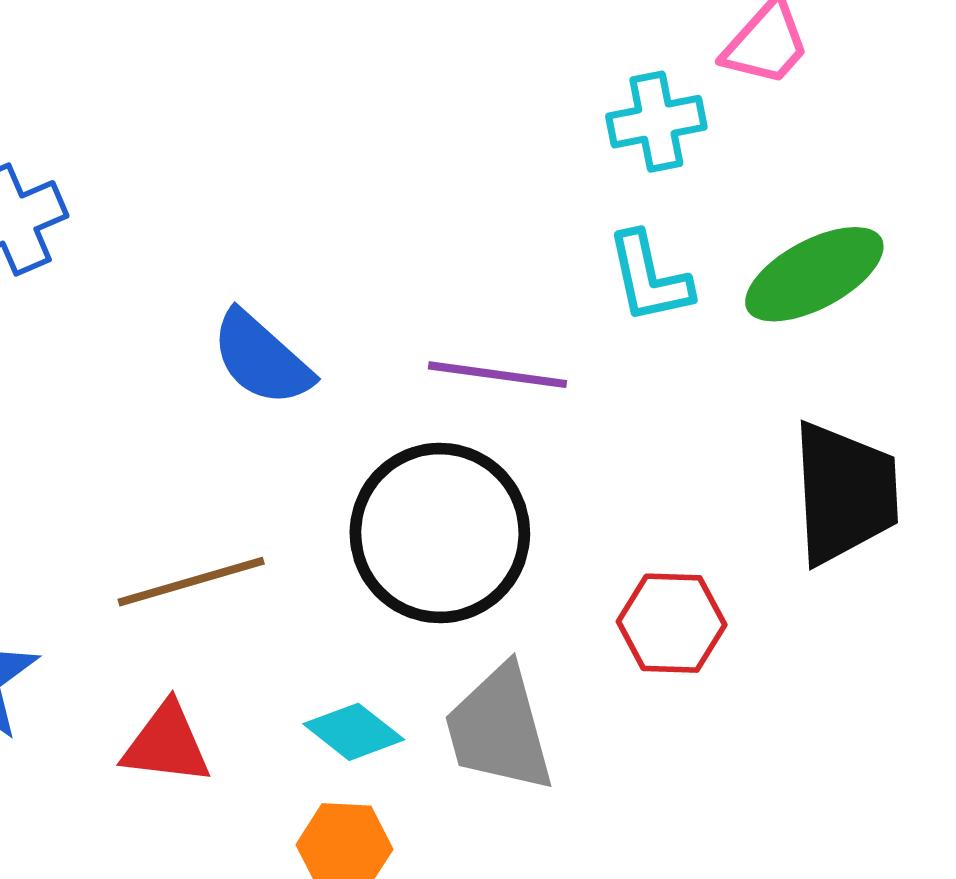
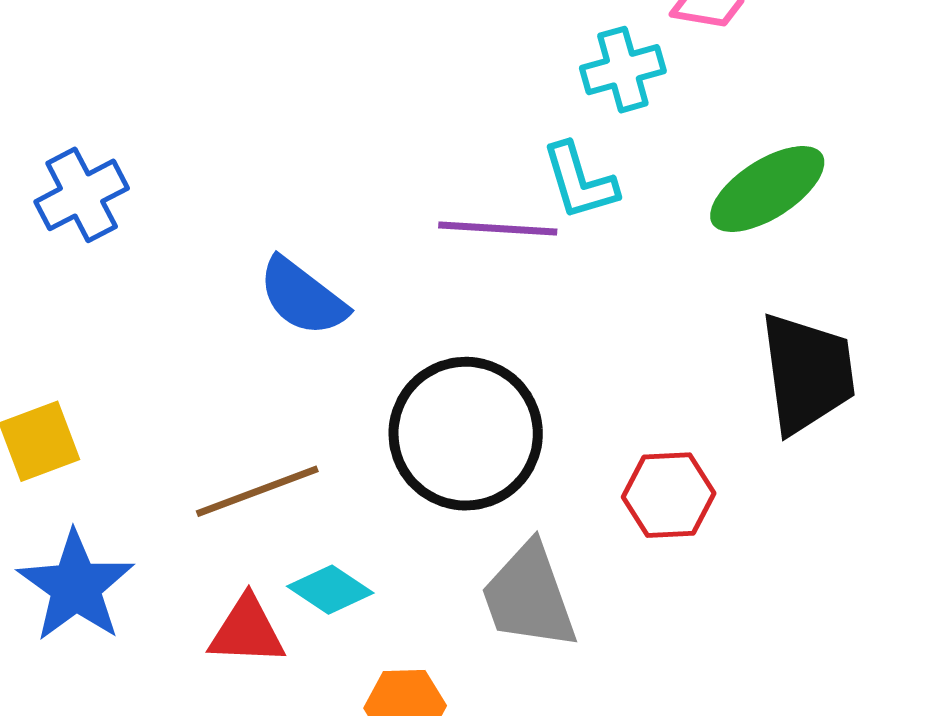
cyan L-shape: (649, 278) -> (580, 181), moved
purple line: (498, 375) -> (498, 229), moved
cyan diamond: (354, 732) -> (330, 590), moved

